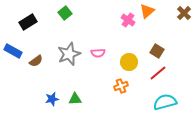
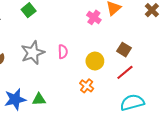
pink semicircle: (98, 53) -> (63, 52), turned -88
orange cross: (121, 86) -> (87, 86), turned -32
blue star: (52, 99) -> (15, 99), size x1.5

